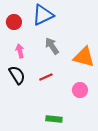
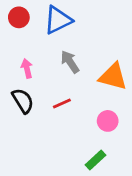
red circle: (14, 22) -> (19, 17), moved
green rectangle: (54, 119) -> (96, 160), moved, turned -49

